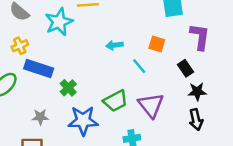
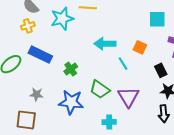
cyan arrow: (114, 45) -> (105, 44), size x1.5
yellow cross: (20, 46) -> (28, 26), moved
green cross: (68, 88) -> (71, 69), moved
green trapezoid: (115, 101) -> (100, 89), turned 55

